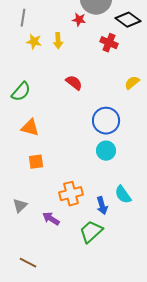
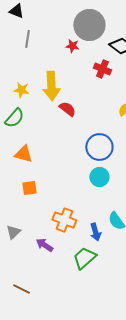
gray line: (23, 18) -> (27, 39), moved
yellow arrow: (58, 41) -> (51, 86), moved, size x1.8
yellow star: (34, 42) -> (21, 90), moved
orange cross: (71, 194) -> (64, 220), turned 35

